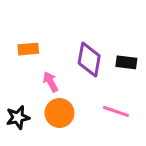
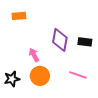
orange rectangle: (28, 49) -> (19, 16), moved

